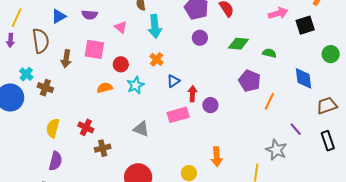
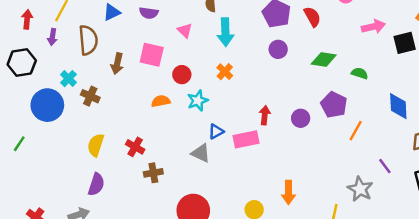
blue triangle: (173, 81) -> (216, 131), moved
purple circle: (210, 105) -> (301, 118), moved

